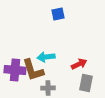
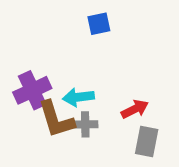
purple cross: (15, 70) -> (32, 90), moved, turned -30
gray cross: (48, 88) -> (85, 124), moved

